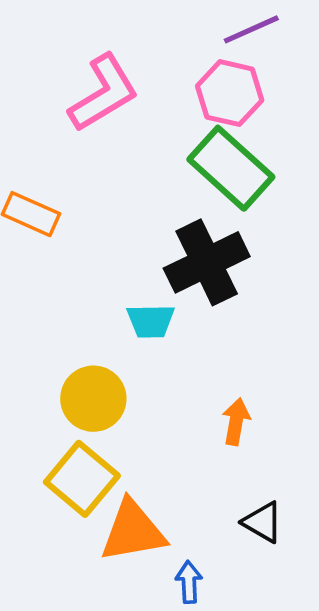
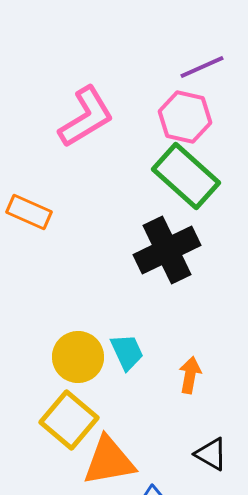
cyan trapezoid: (151, 321) -> (127, 352), moved, turned -114

